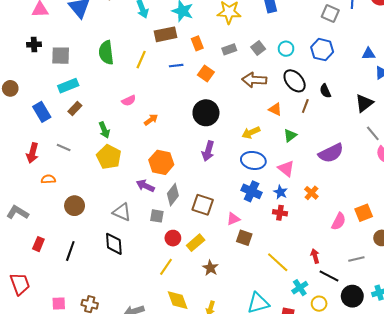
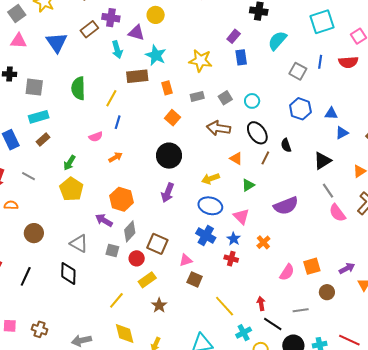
blue hexagon: (322, 50) -> (300, 109), moved
blue line: (176, 66) -> (118, 122), moved, turned -72
green arrow: (104, 130) -> (69, 163), turned 49
red circle: (173, 238) -> (137, 258), moved

